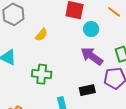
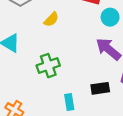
green cross: (42, 74) -> (48, 66), turned -30

